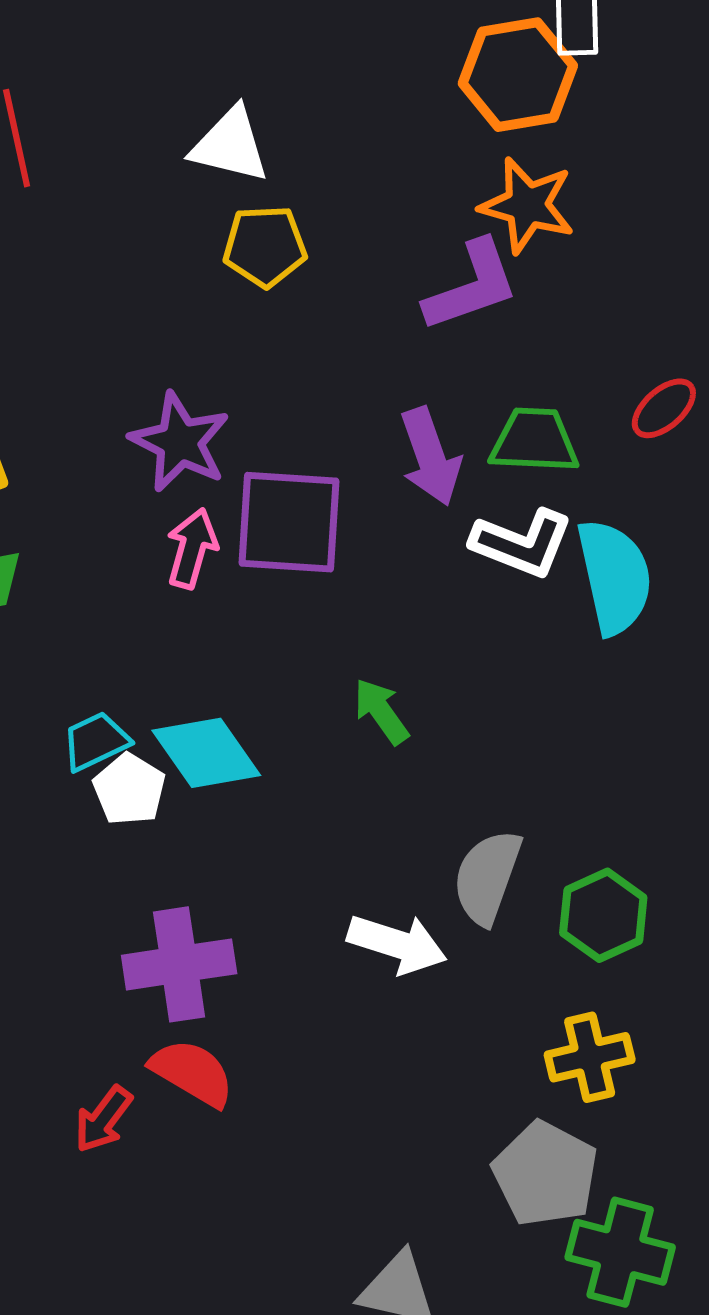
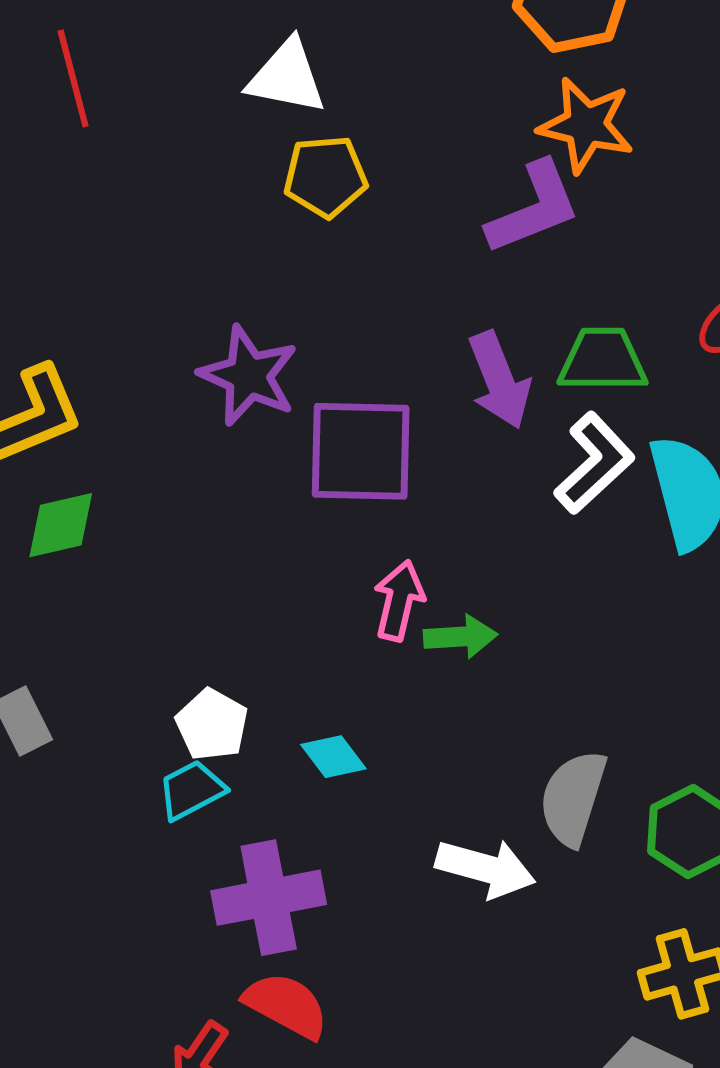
white L-shape: (522, 543) -> (594, 463), turned -62
pink arrow: (192, 548) -> (399, 601), moved
green arrow: (381, 711) -> (460, 637), turned 124
cyan trapezoid: (96, 741) -> (191, 790), moved
cyan diamond: (206, 753) -> (333, 757), moved, size x0.6

